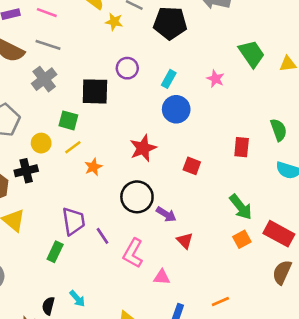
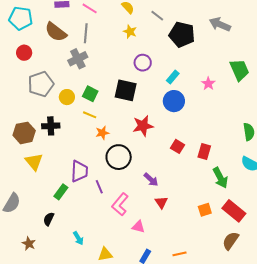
yellow star: (114, 22) -> (130, 32), moved
gray line: (48, 45) -> (86, 33), turned 66
black square: (95, 91) -> (126, 90), moved
yellow circle: (41, 143) -> (67, 97), moved
yellow line: (73, 147) -> (90, 115), turned 48
red rectangle: (242, 147) -> (204, 151), moved
black circle: (137, 197) -> (119, 157), moved
green arrow: (241, 207) -> (220, 178), moved
cyan arrow: (77, 299) -> (78, 238), moved
black semicircle: (48, 306) -> (49, 219), moved

